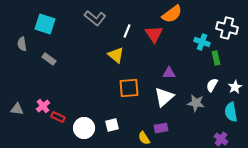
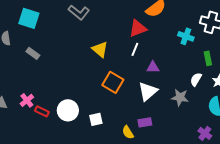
white line: (127, 31) -> (135, 49), moved
red triangle: (154, 34) -> (138, 28), turned 42
green rectangle: (216, 58) -> (208, 58), moved
orange square: (129, 88) -> (113, 82), turned 35
white circle: (84, 128) -> (68, 110), moved

